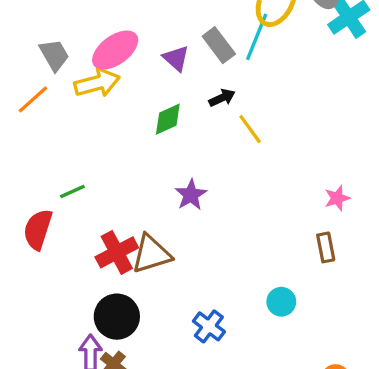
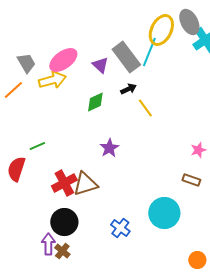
gray rectangle: (219, 45) -> (126, 57), size x1.4
brown rectangle: (326, 247) -> (191, 180), turned -60
cyan circle: (281, 302) -> (164, 213), size x1.8

